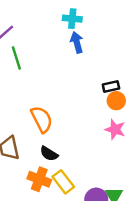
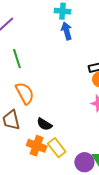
green line: (16, 58) -> (17, 59), moved
orange semicircle: (42, 119) -> (25, 93), moved

